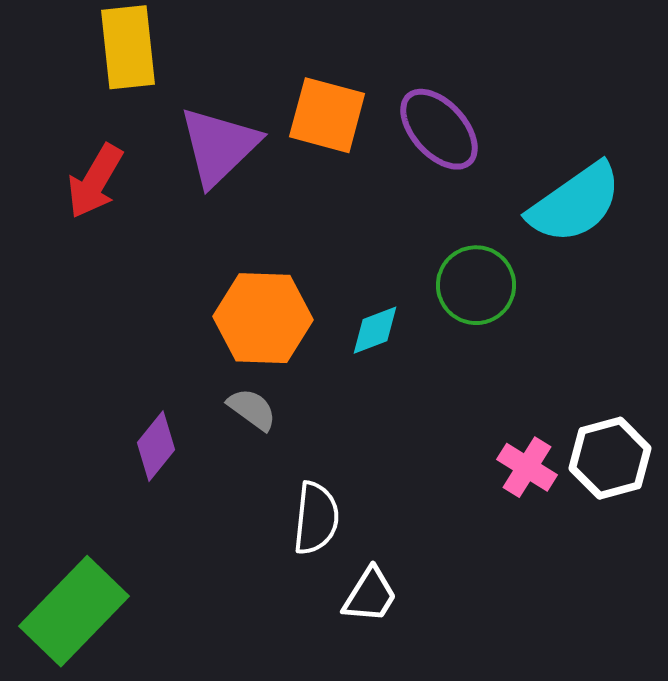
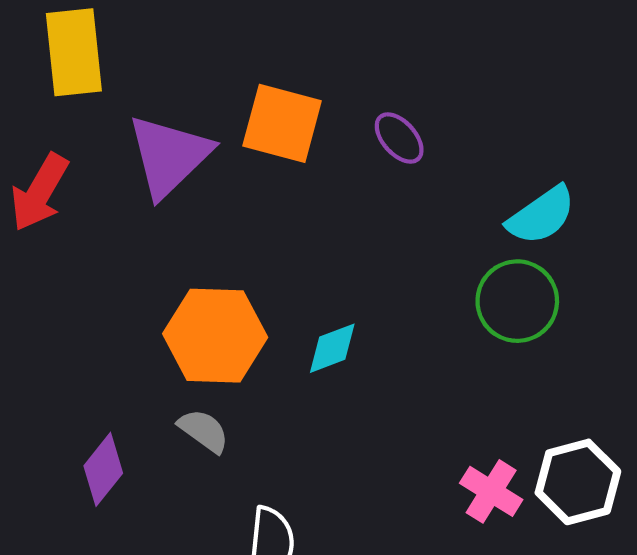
purple ellipse: (439, 129) -> (399, 138), size x0.6
cyan semicircle: (575, 203) -> (541, 215), size x0.7
green circle: (476, 285) -> (517, 301), moved

